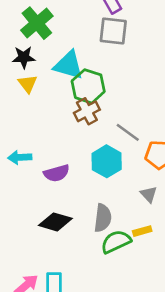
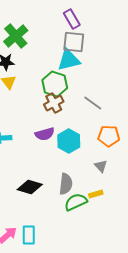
cyan triangle: (68, 65) -> (69, 60), moved, turned -30
gray line: (128, 132) -> (93, 103), moved
purple semicircle: (57, 173) -> (45, 134), moved

